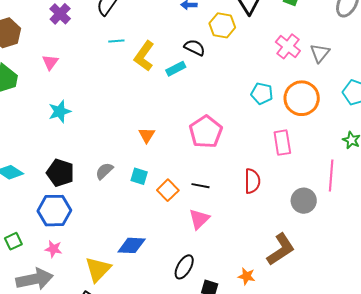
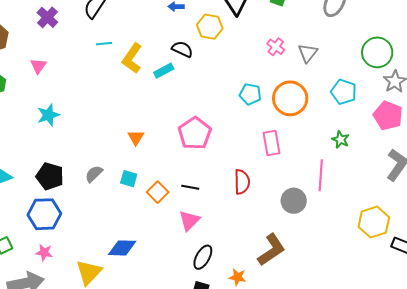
pink cross: (288, 46) -> (276, 47), size x0.7
black ellipse: (184, 267) -> (203, 257), moved

